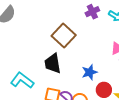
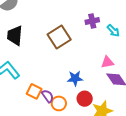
black trapezoid: (53, 63) -> (15, 36), moved

